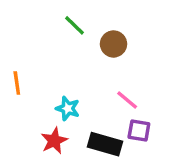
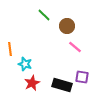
pink line: (127, 100) -> (75, 47), moved
cyan star: (68, 108) -> (25, 64), moved

